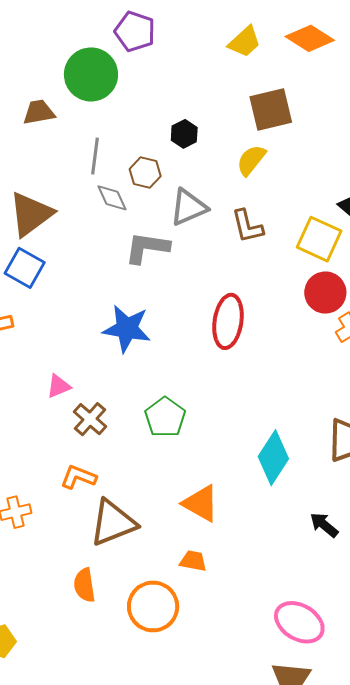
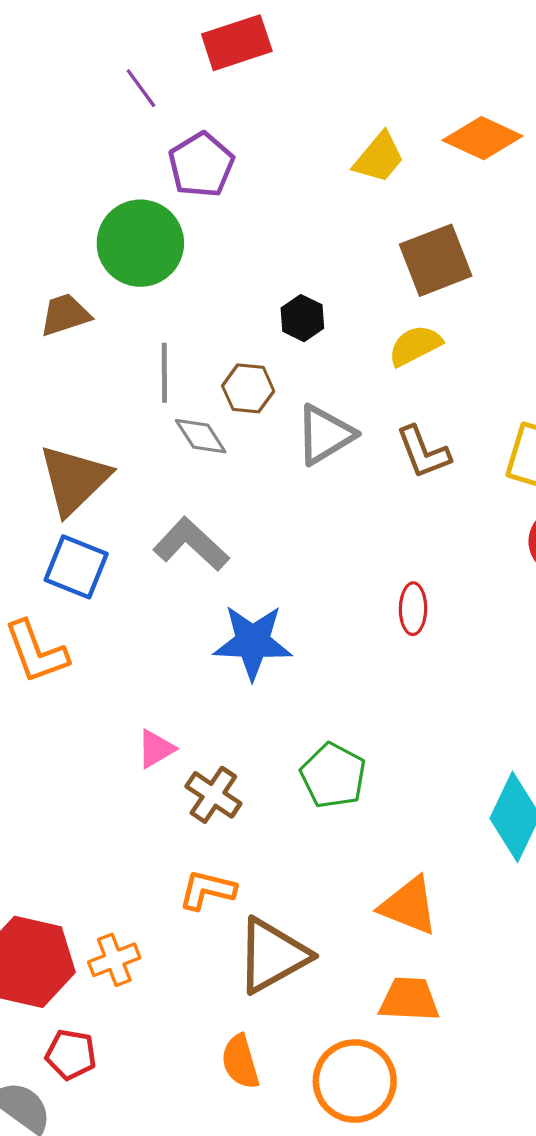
purple pentagon: (135, 31) -> (201, 165), turned 30
yellow semicircle: (251, 160) -> (415, 346), turned 32
gray L-shape: (147, 248) -> (191, 544), moved, turned 42
red ellipse: (228, 321) -> (413, 609), size x0.6
orange trapezoid: (193, 561) -> (409, 999), size x1.4

